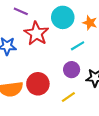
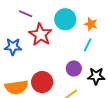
cyan line: (78, 46) -> (88, 45), moved, turned -32

